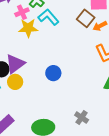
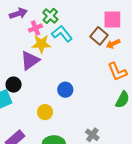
purple triangle: (15, 64) -> (30, 61), moved
yellow circle: (15, 82) -> (45, 112), moved

